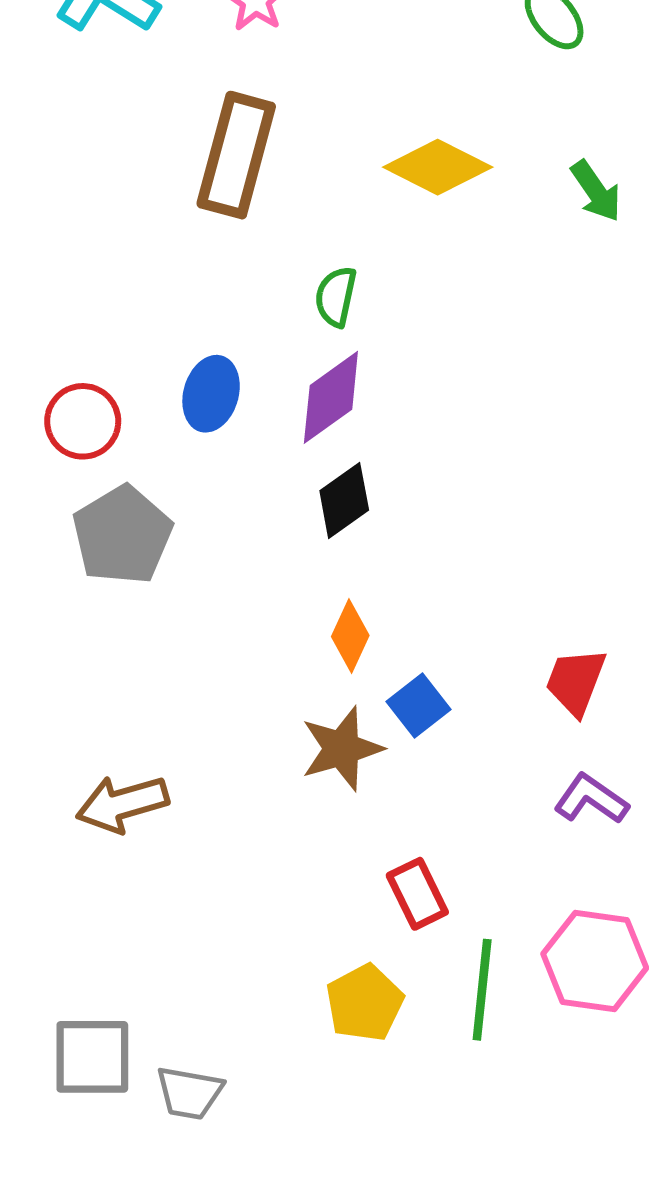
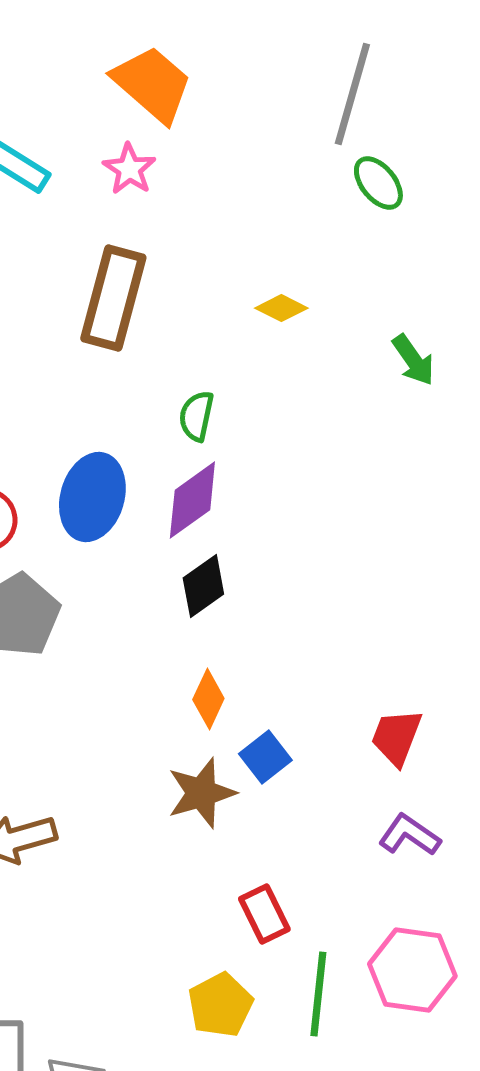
yellow diamond: (438, 167) -> (281, 308), size x0.6
green arrow: (596, 191) -> (413, 360), moved
blue ellipse: (211, 394) -> (92, 497), size x1.4

